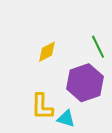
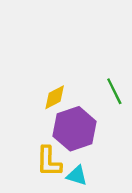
purple hexagon: (85, 83) -> (75, 129), moved

